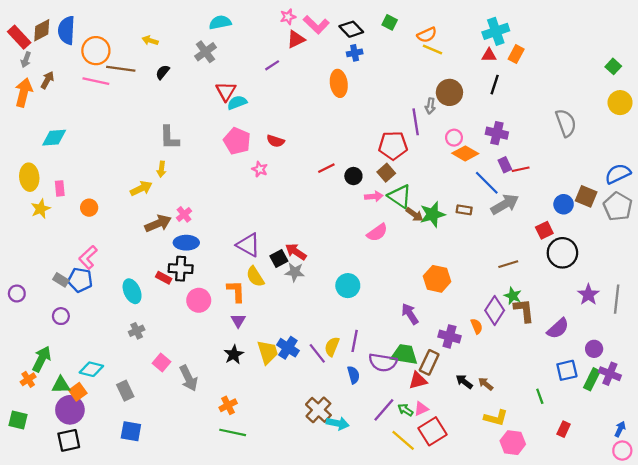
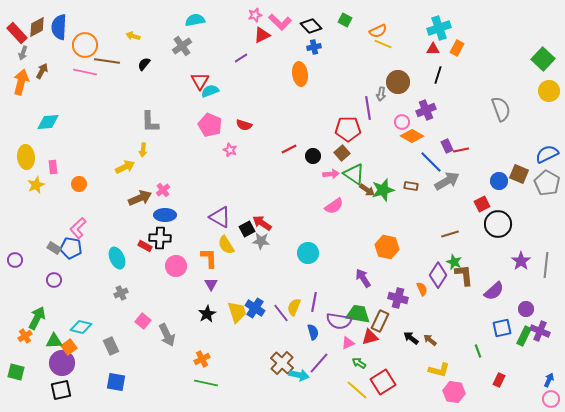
green square: (613, 66) -> (543, 59), size x1.6
purple cross: (497, 133) -> (426, 110), moved, turned -36
pink triangle: (421, 409) -> (348, 343), moved
purple line: (384, 410) -> (319, 363), moved

